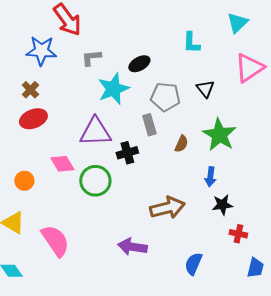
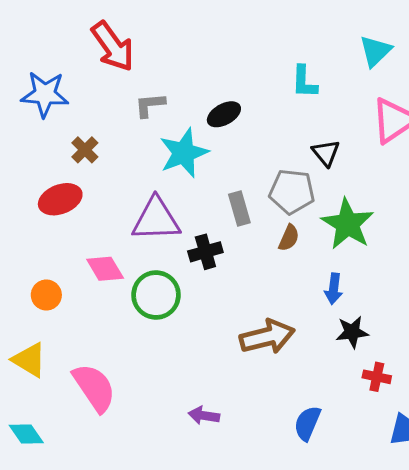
blue star: (41, 51) -> (45, 94), moved
brown cross: (30, 90) -> (85, 150), moved
gray pentagon: (165, 97) -> (292, 192), moved
purple arrow: (132, 247) -> (204, 415), moved, size x0.7

